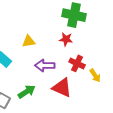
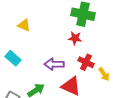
yellow triangle: (29, 41) -> (24, 25), moved, turned 32

